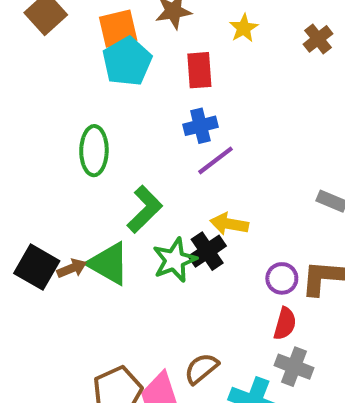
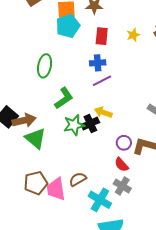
yellow star: (244, 28) -> (133, 35), moved
green triangle: (109, 264) -> (35, 138), moved
brown arrow: (72, 268) -> (24, 120), size x1.6
red semicircle: (285, 324) -> (121, 165), turned 112

